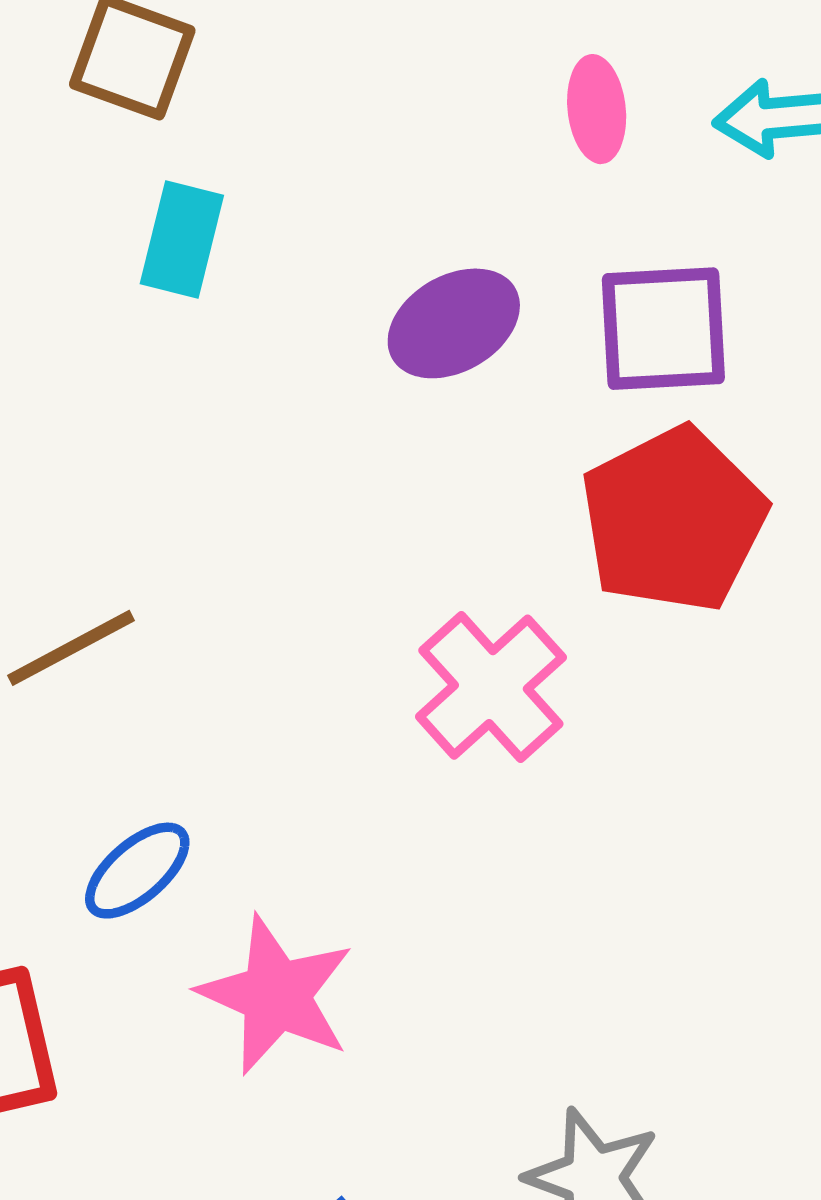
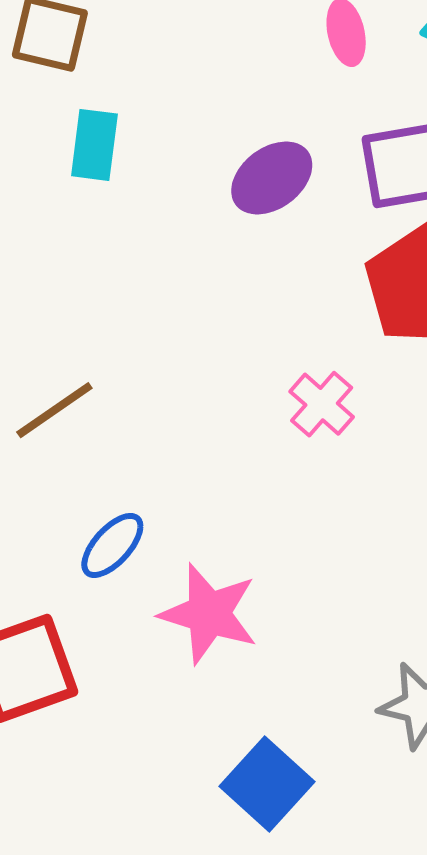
pink cross: (491, 687) -> (322, 404), size x0.7

